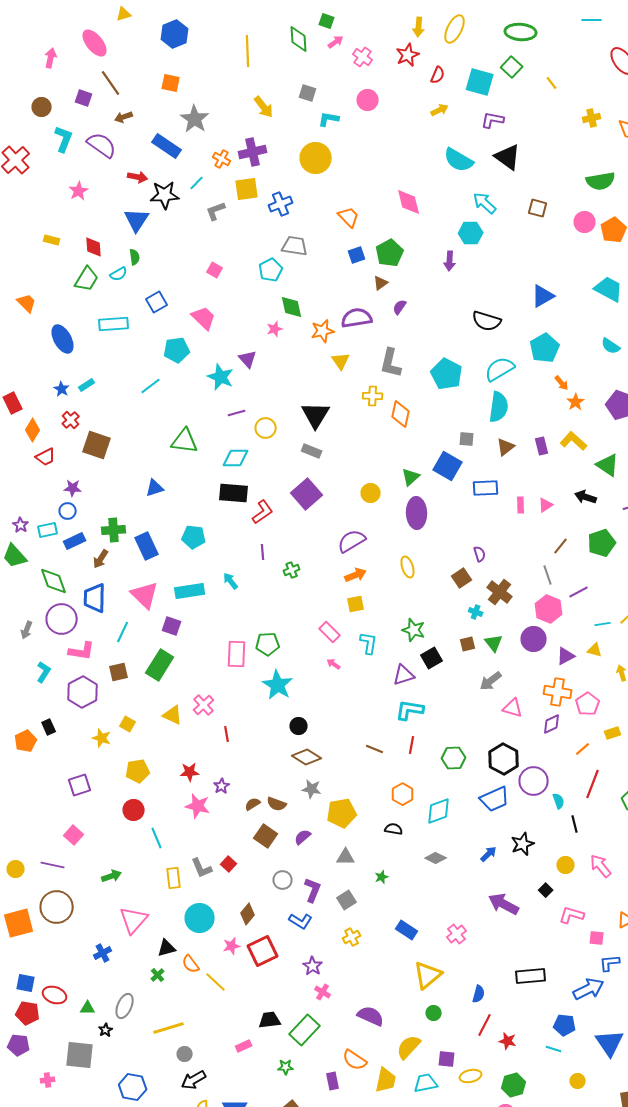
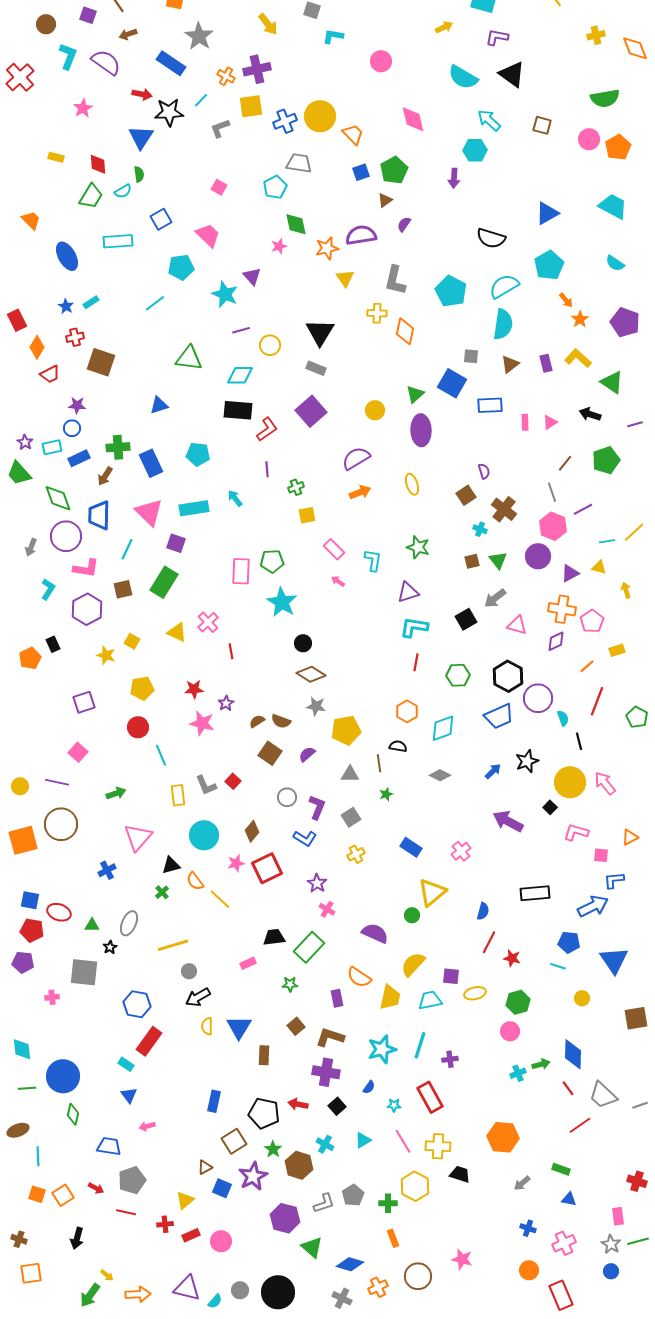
pink circle: (368, 100) -> (381, 61), moved
yellow circle: (316, 158) -> (320, 116), moved
red cross: (71, 420) -> (75, 337), turned 30
yellow square: (356, 604) -> (307, 515), moved
black square: (432, 658) -> (466, 619), moved
brown line: (375, 749) -> (379, 763), moved, turned 60
yellow circle: (566, 865) -> (570, 782), size x1.8
green circle: (434, 1013) -> (412, 915), moved

